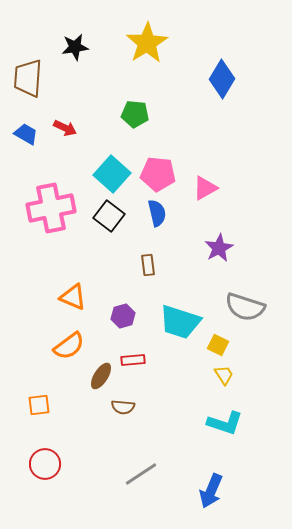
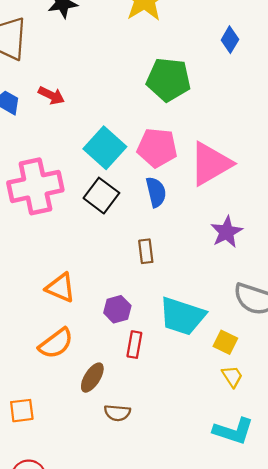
blue diamond: (222, 79) -> (230, 40), size x0.6
green pentagon: (135, 114) -> (169, 80), moved, size x1.4
pink triangle: (205, 188) -> (211, 164), size x1.6
red rectangle: (133, 360) -> (134, 345), moved, turned -75

